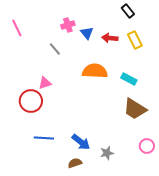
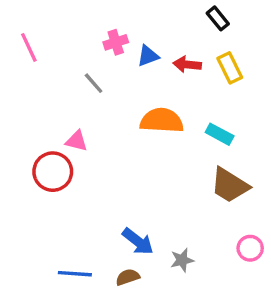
blue triangle: (87, 33) -> (148, 56), turned 48
pink triangle: (45, 83) -> (77, 141), turned 32
blue line: (44, 138) -> (75, 274), moved

